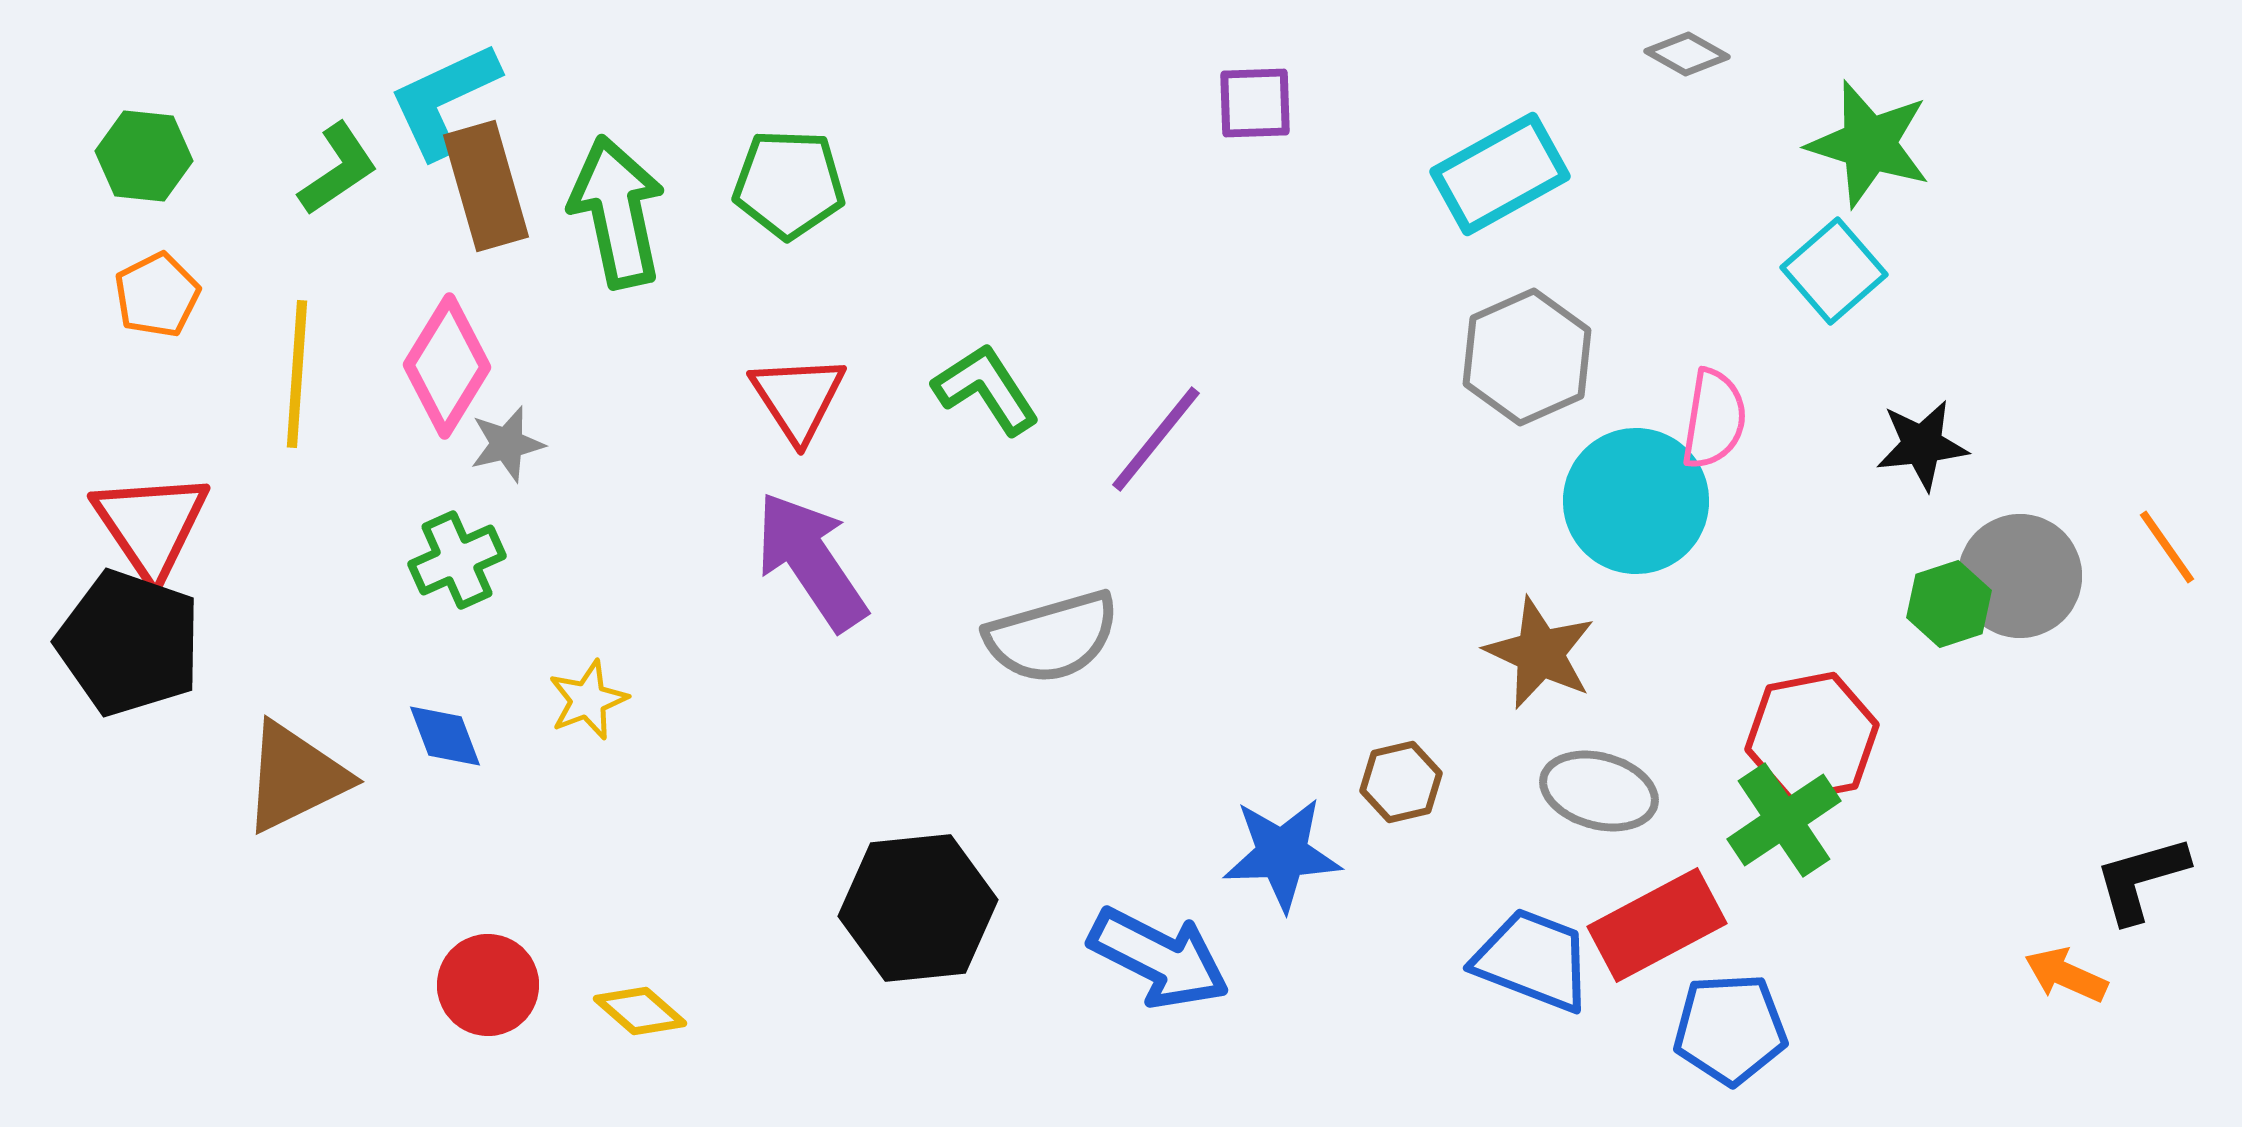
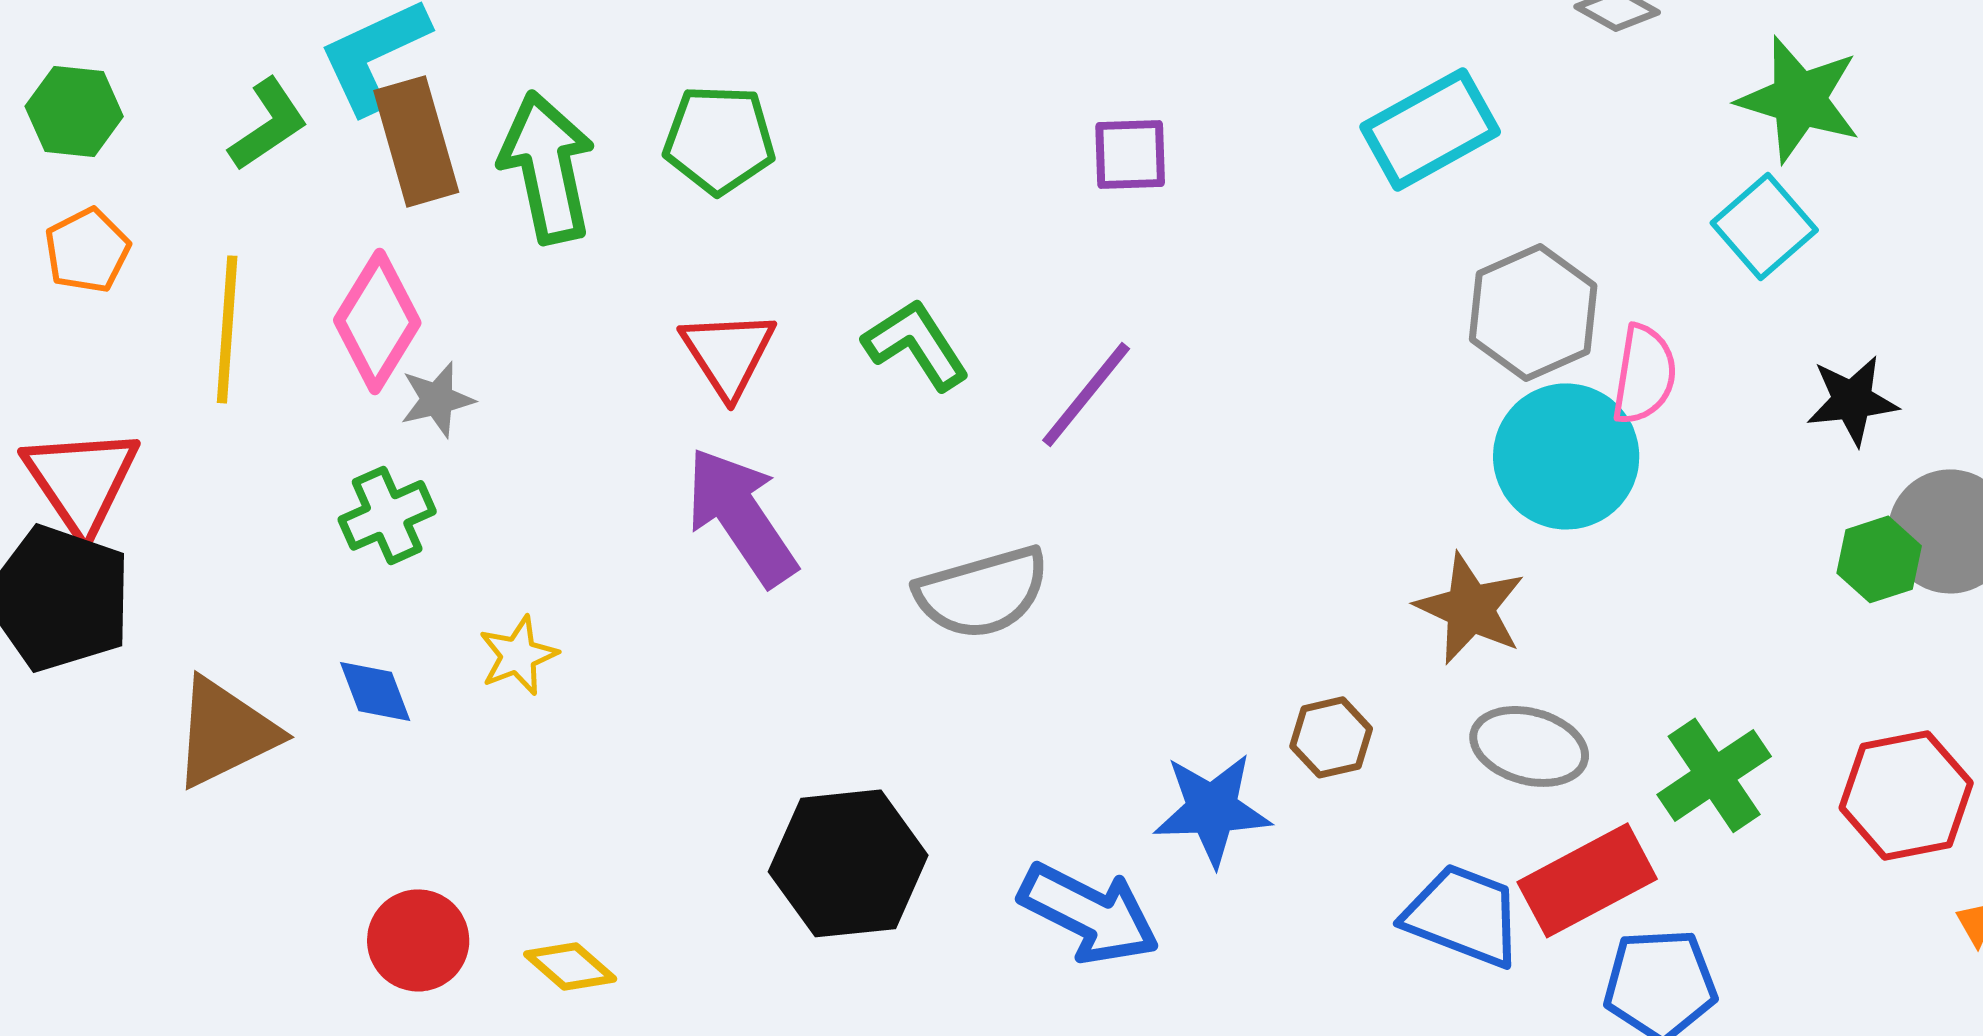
purple square: (1255, 103) -> (1130, 154), moved
gray hexagon: (1527, 357) -> (1533, 312), moved
red hexagon: (1812, 737) -> (1906, 795), moved

